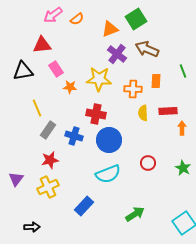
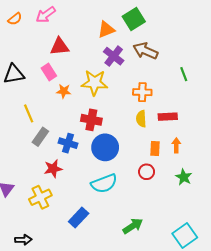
orange semicircle: (77, 19) -> (15, 19), moved
red triangle: (42, 45) -> (59, 47), moved
orange rectangle: (156, 81) -> (155, 148), moved
orange cross: (133, 89) -> (142, 92), moved
orange arrow: (182, 128) -> (176, 145), moved
red star: (50, 160) -> (53, 169), moved

